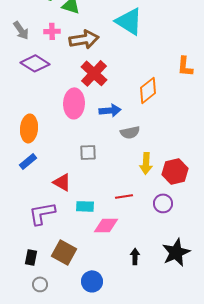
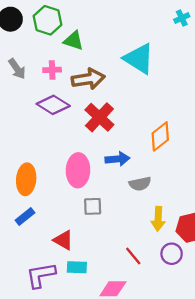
purple diamond: (35, 63) -> (53, 105), moved
pink ellipse: (74, 103) -> (78, 170), moved
red line: (124, 196) -> (133, 256), turned 60
purple circle: (163, 203) -> (172, 254), moved
cyan rectangle: (85, 206) -> (77, 267), moved

